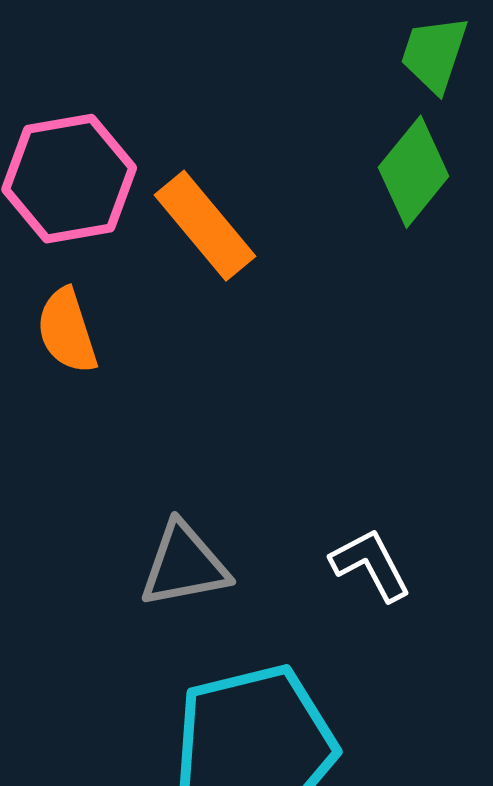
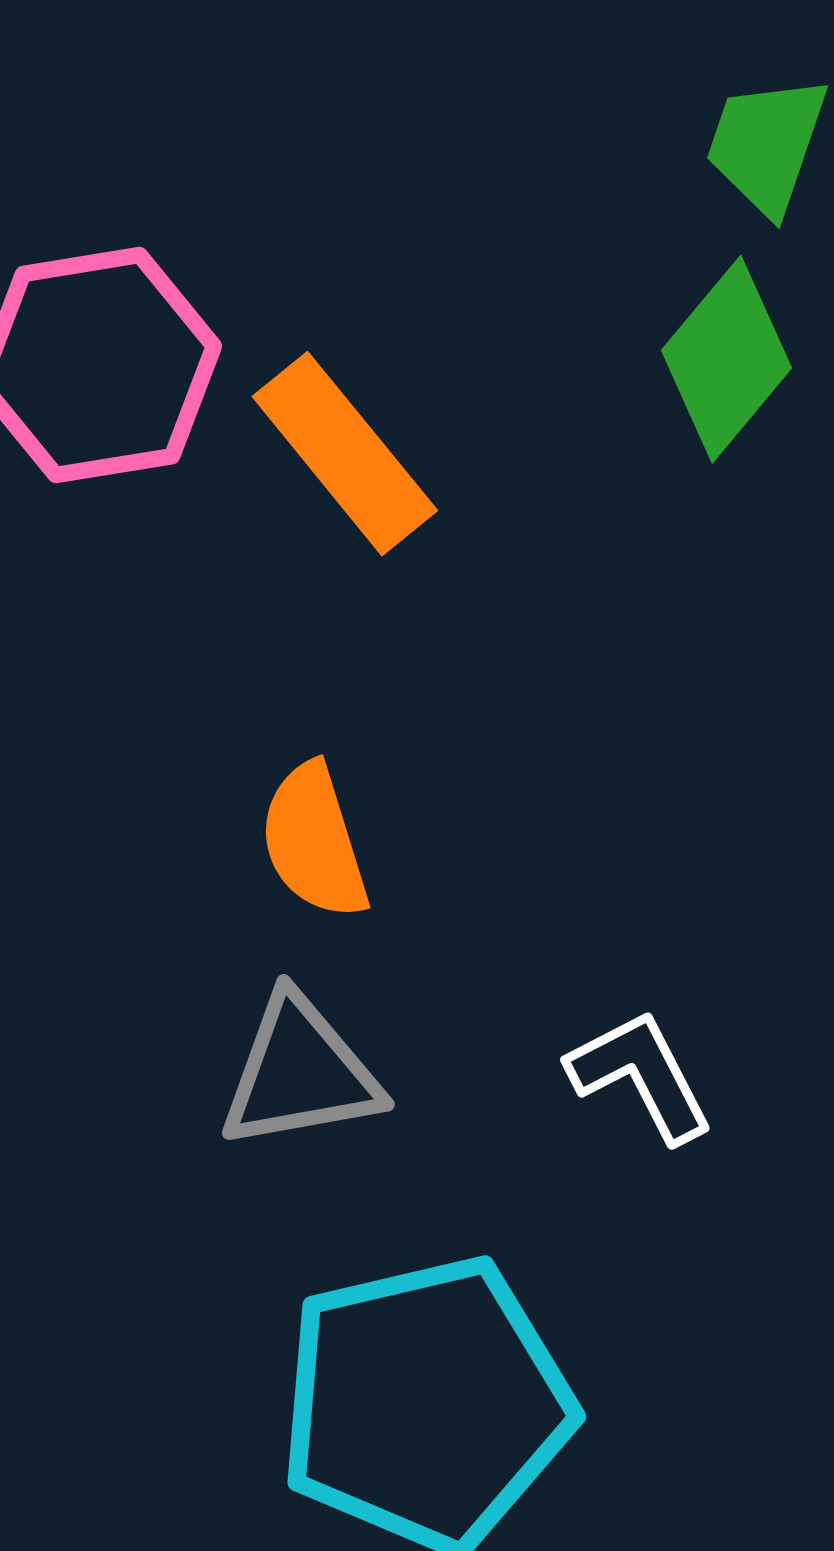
orange semicircle: (67, 331) -> (314, 841), moved

